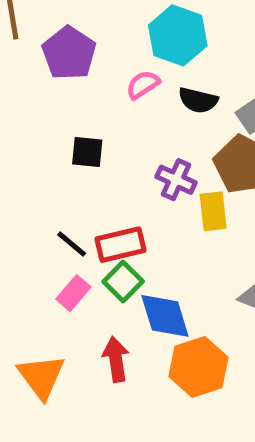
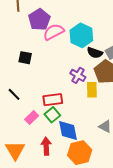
cyan hexagon: (178, 35) -> (81, 35), moved
pink semicircle: (143, 85) -> (54, 32), moved, size x1.5
black semicircle: (198, 100) -> (95, 53), moved
black square: (87, 152) -> (25, 58), moved
black line: (72, 244) -> (14, 94), moved

